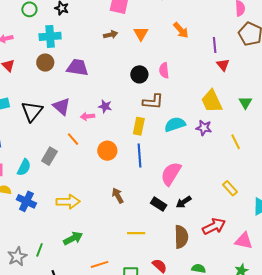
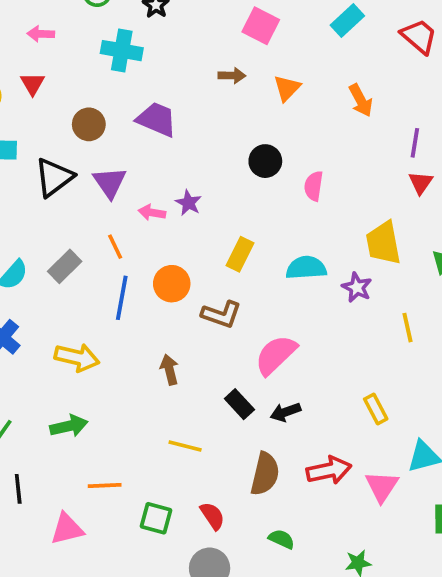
brown circle: (45, 63) -> (89, 124), moved
pink semicircle: (164, 70) -> (314, 186), moved
brown L-shape: (153, 102) -> (221, 314), moved
blue line: (140, 155) -> (122, 298), moved
pink triangle: (244, 241) -> (382, 486), moved, turned 36

